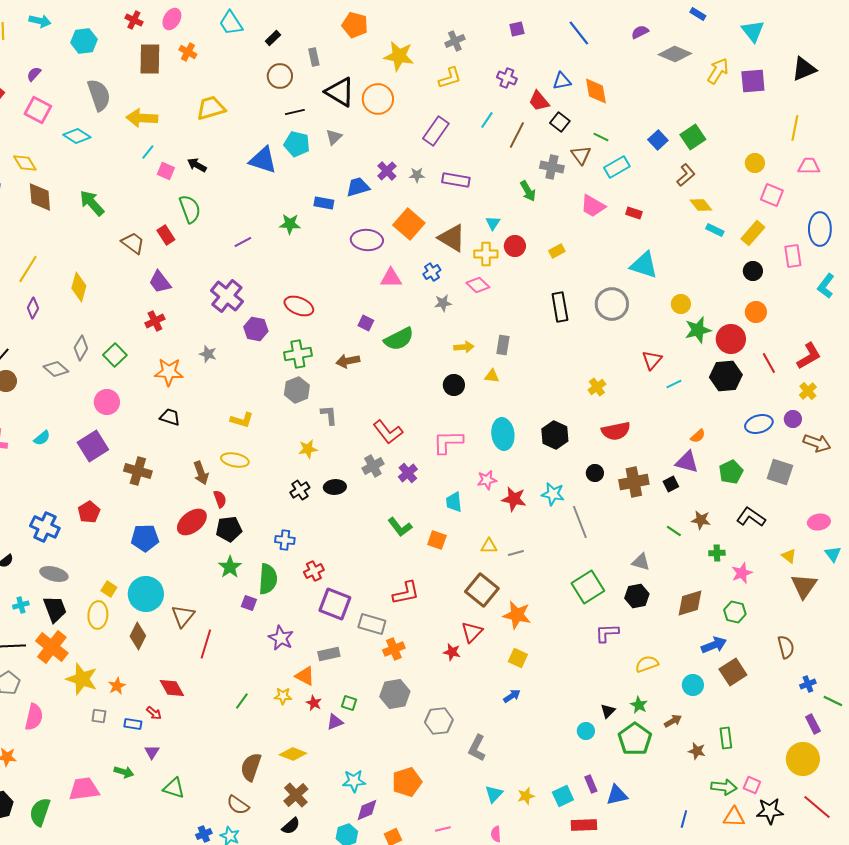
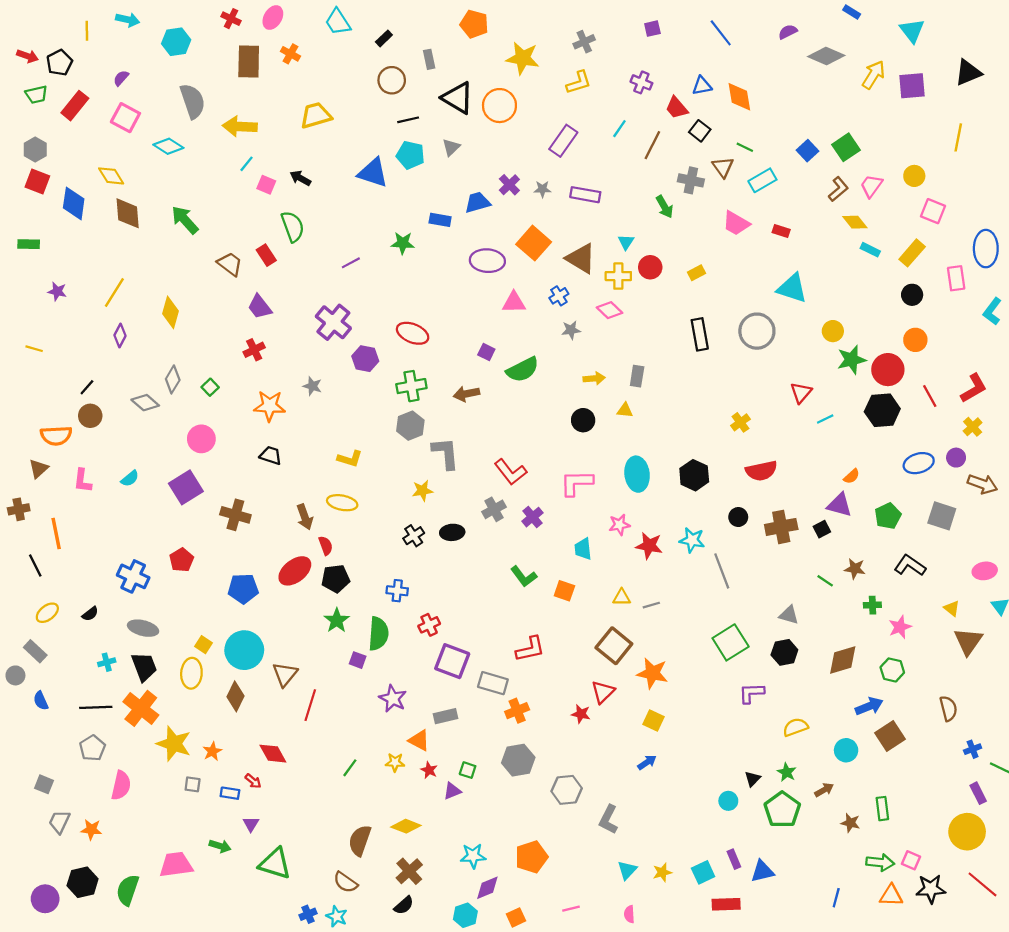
pink trapezoid: (809, 166) -> (871, 186), moved, turned -55
green square: (115, 355) -> (210, 387), size x0.7
gray L-shape: (329, 415) -> (446, 453), size x1.5
green triangle: (174, 788) -> (275, 864), size x1.4

